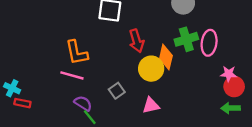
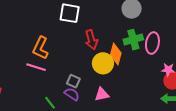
orange L-shape: (77, 53) -> (41, 48), turned 35
gray square: (117, 91) -> (73, 81), turned -32
purple semicircle: (83, 103) -> (72, 94), moved

